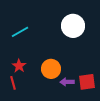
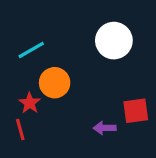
orange circle: (51, 69) -> (55, 83), moved
red square: (87, 82) -> (136, 111), moved

